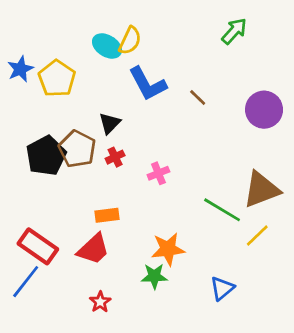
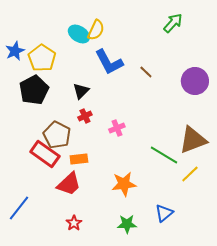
brown pentagon: (77, 149) -> (57, 135), moved
black pentagon: (46, 156) -> (34, 90), moved
red rectangle: (38, 246) -> (45, 154), moved
green star: (154, 276) -> (127, 224), moved

